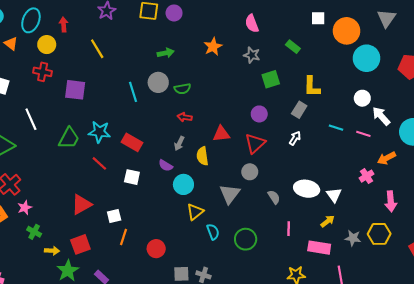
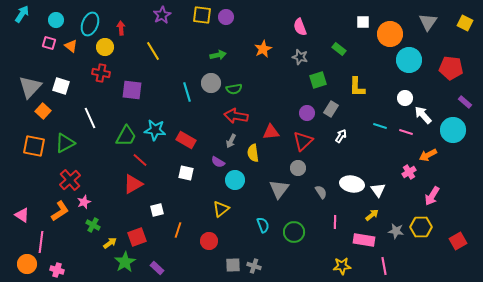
gray rectangle: (299, 110) -> (331, 109), moved
red arrow: (185, 117) -> (236, 116), size x1.6
red line: (99, 163) -> (140, 160), moved
pink arrow: (391, 201) -> (432, 196), turned 36
red triangle: (81, 204) -> (133, 184), moved
yellow triangle: (195, 212) -> (221, 209), moved
white square: (114, 216) -> (157, 210), moved
yellow arrow: (52, 251) -> (110, 243), turned -40

